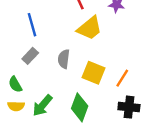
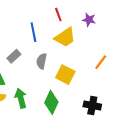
blue line: (32, 25) -> (33, 32), moved
orange line: (122, 78) -> (101, 62), moved
green arrow: (42, 105) -> (21, 98), turned 120

